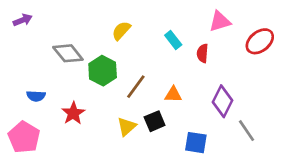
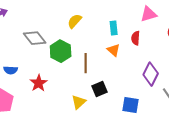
cyan rectangle: (173, 40) -> (114, 28), turned 32
brown line: (136, 87) -> (86, 63), turned -36
orange triangle: (173, 95) -> (114, 50), moved, turned 40
yellow triangle: (127, 127) -> (79, 102), moved

